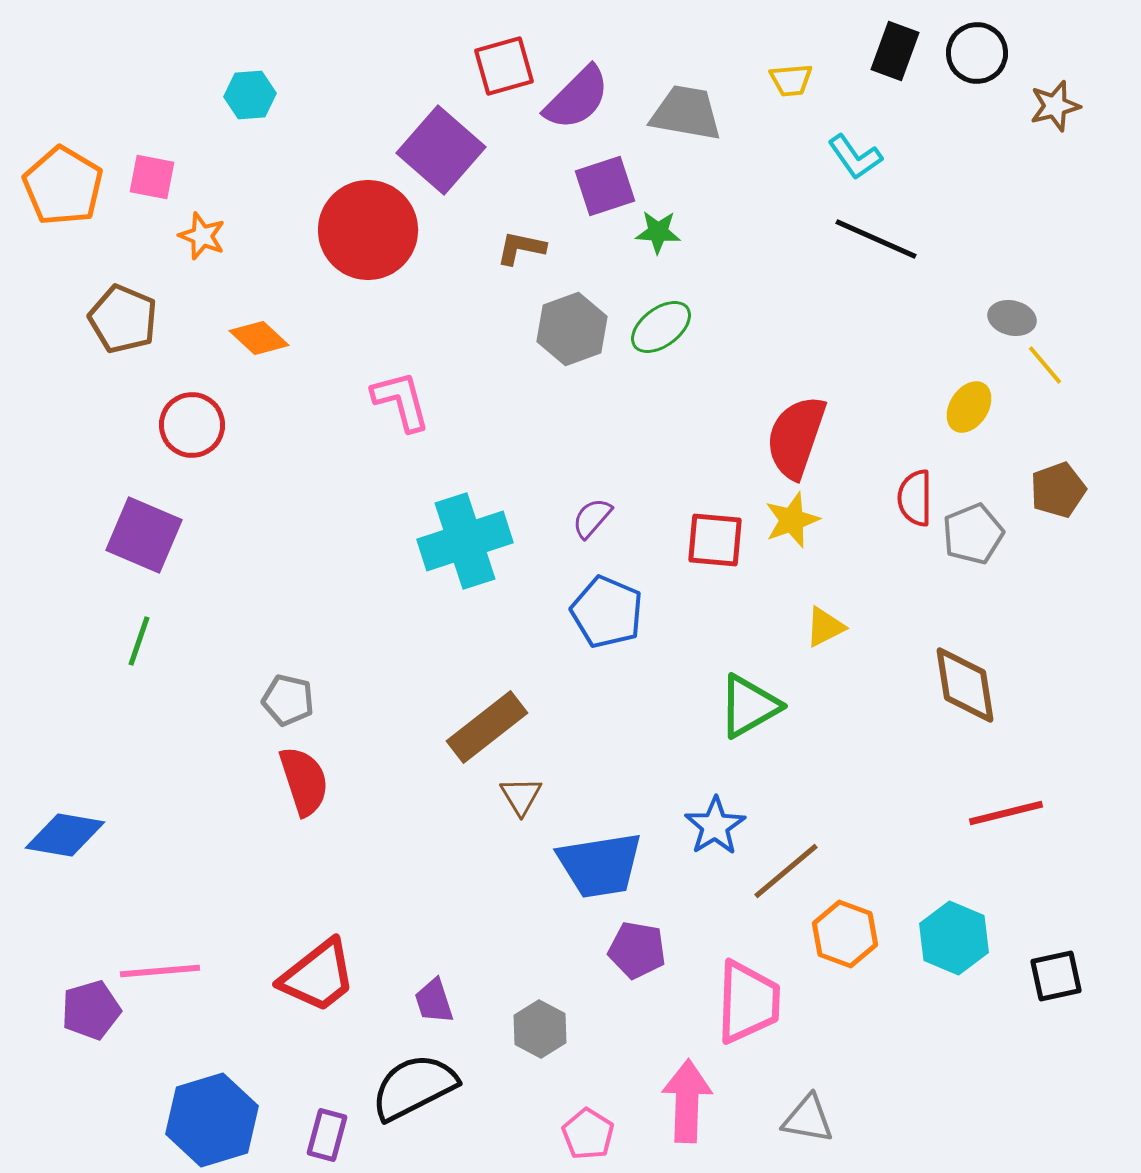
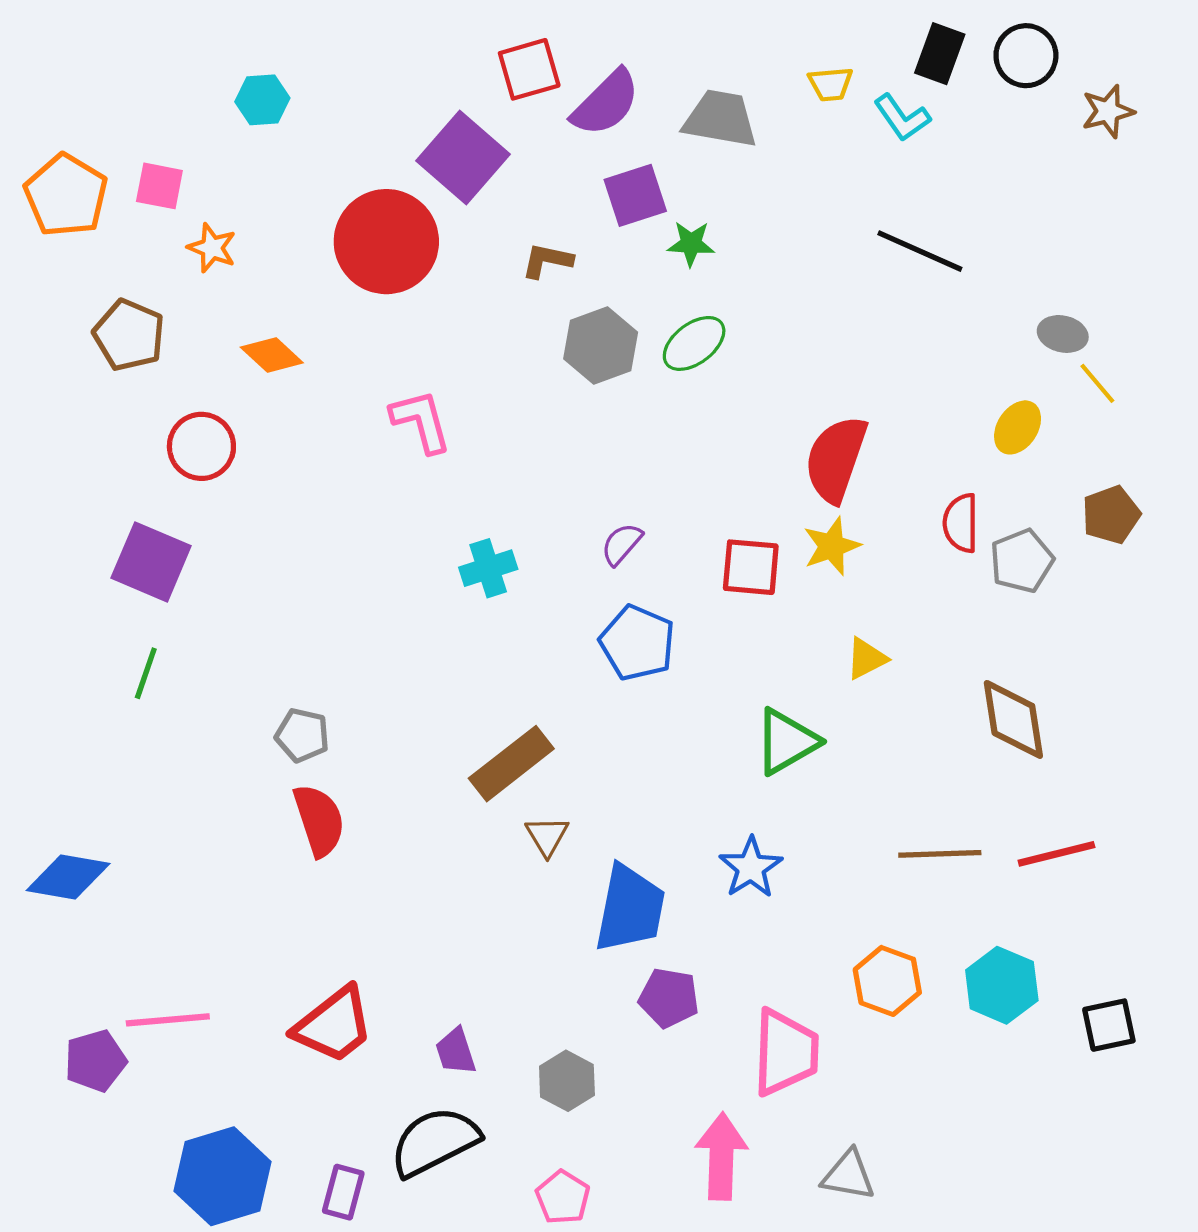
cyan L-shape: (855, 157) -> (902, 118), moved
cyan cross: (465, 541) -> (488, 568), size x0.6
blue trapezoid: (600, 865) -> (630, 909), turned -70
brown line: (786, 871) -> (940, 854), moved, turned 38
pink pentagon: (588, 1134) -> (563, 1197), moved

